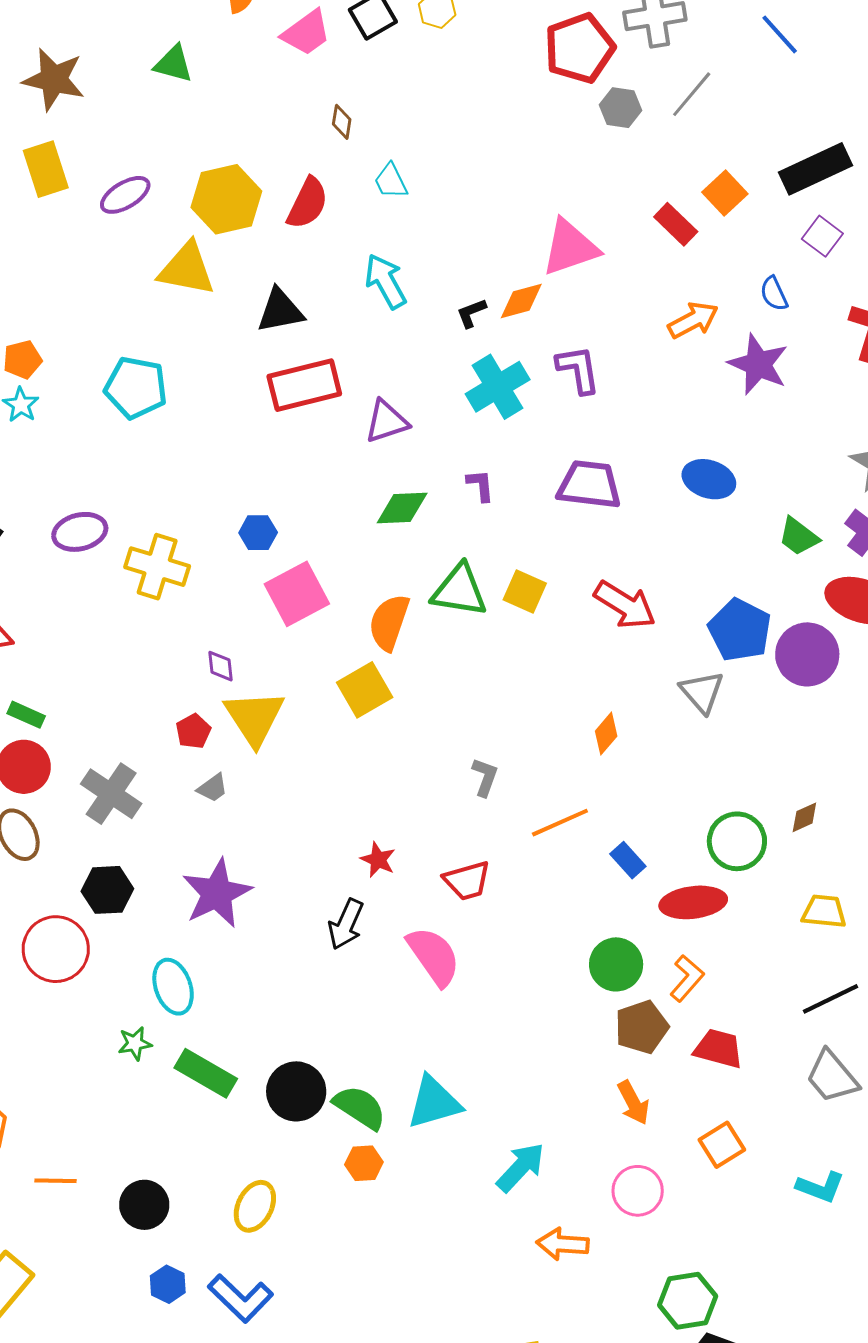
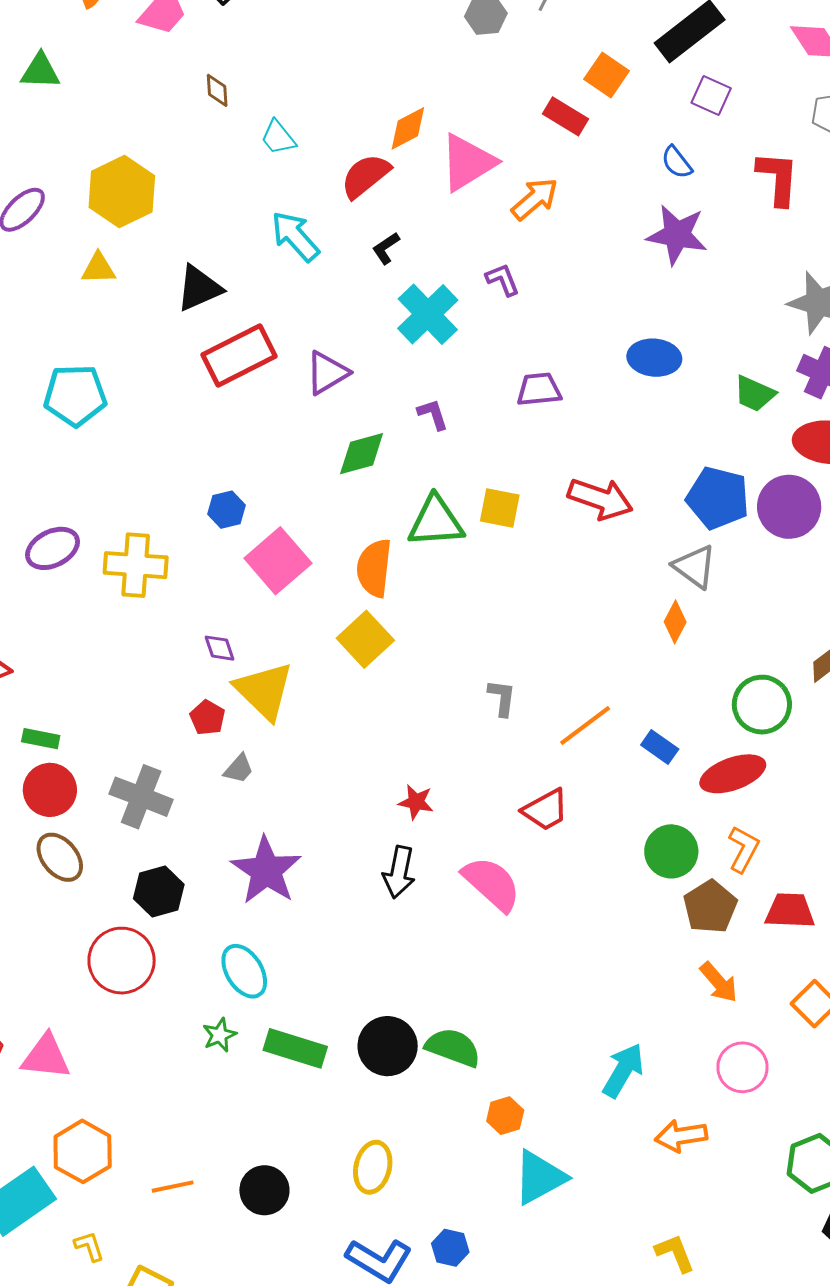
red semicircle: (308, 203) -> (365, 176), moved, turned -142
yellow triangle: (187, 269) -> (98, 268), size x0.6
orange diamond: (521, 301) -> (408, 128), moved
orange arrow: (693, 320) -> (535, 199), moved
purple L-shape: (578, 369) -> (503, 280), size x0.7
purple trapezoid: (589, 485) -> (539, 389), size x0.7
orange diamond: (606, 734) -> (675, 622), moved
red trapezoid: (467, 881) -> (545, 810), moved
cyan triangle: (434, 1102) -> (540, 1177), moved
orange hexagon: (364, 1163) -> (505, 1116), moved
blue hexagon: (168, 1284) -> (450, 1248), moved

